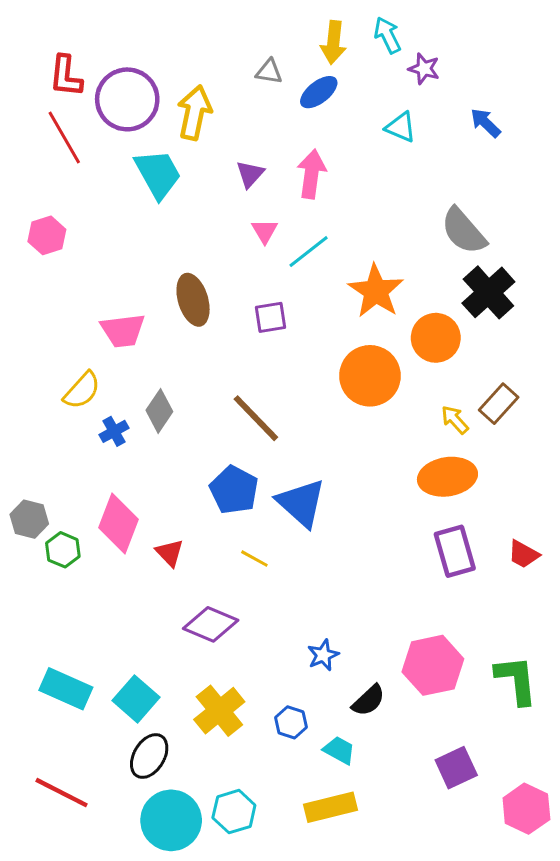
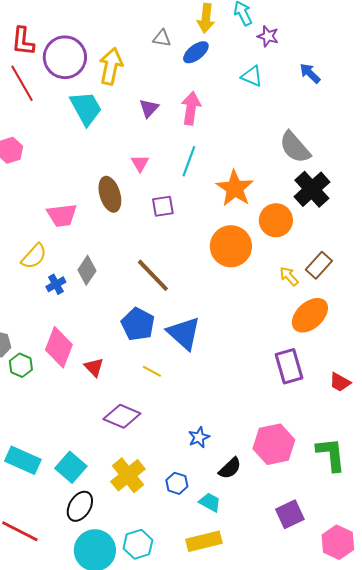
pink triangle: (265, 231) -> (140, 163), moved
cyan line: (309, 252) -> (189, 161), turned -32
orange ellipse: (447, 477) -> (310, 315), moved, turned -33
red trapezoid: (524, 554) -> (340, 382), moved

